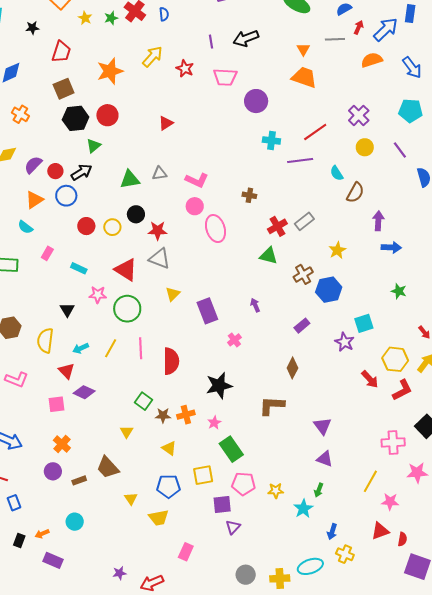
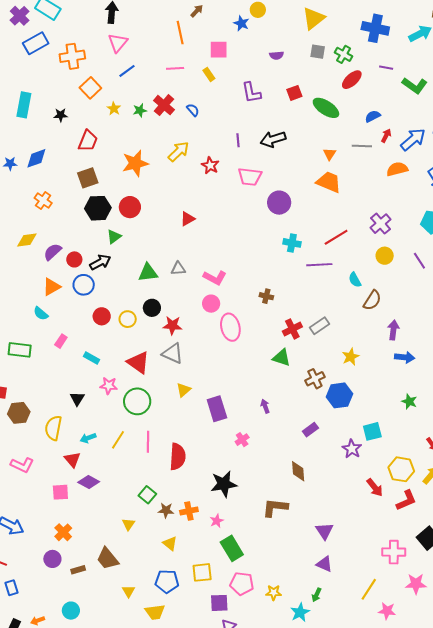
blue semicircle: (164, 14) -> (193, 110), turned -40
brown diamond: (292, 368) -> (298, 471), turned -35

